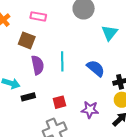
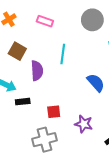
brown square: (27, 40) -> (17, 51), moved
cyan line: (62, 61) -> (63, 54), moved

